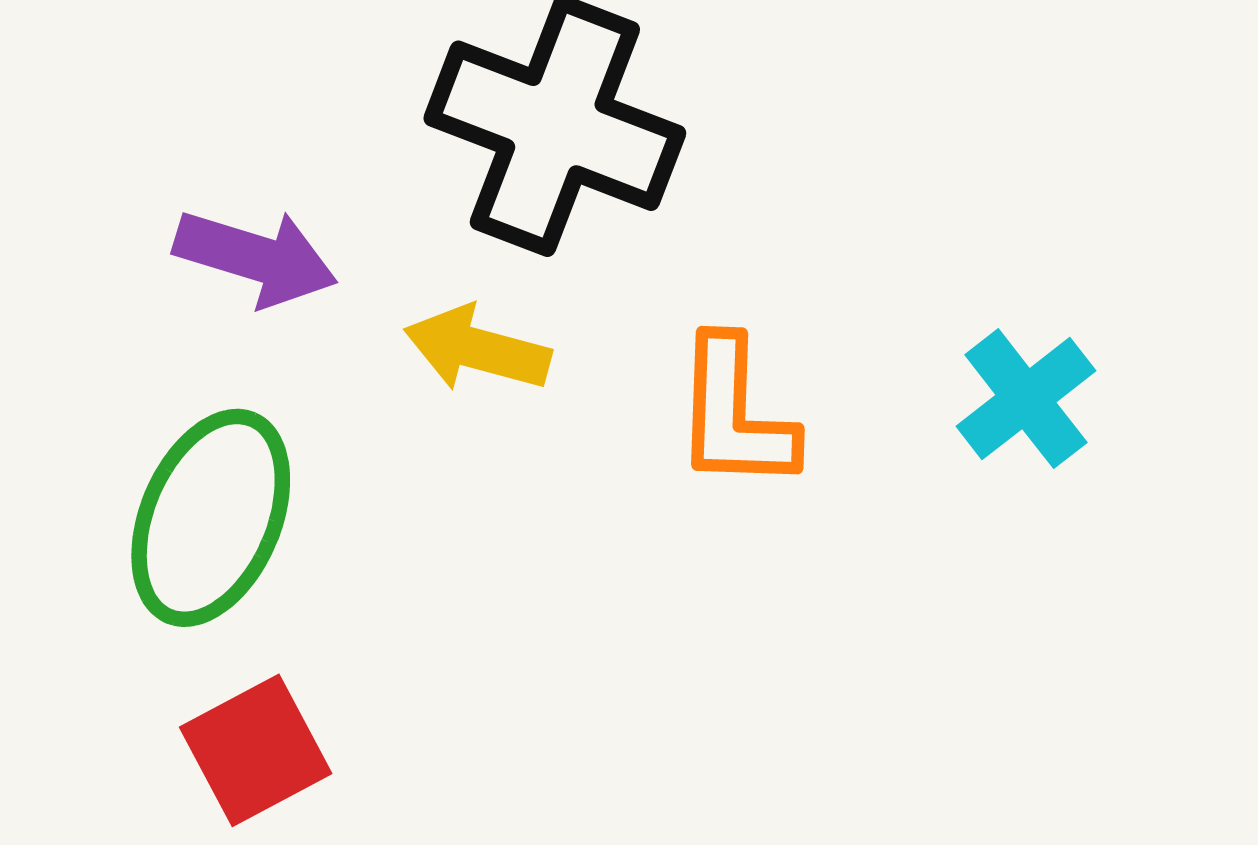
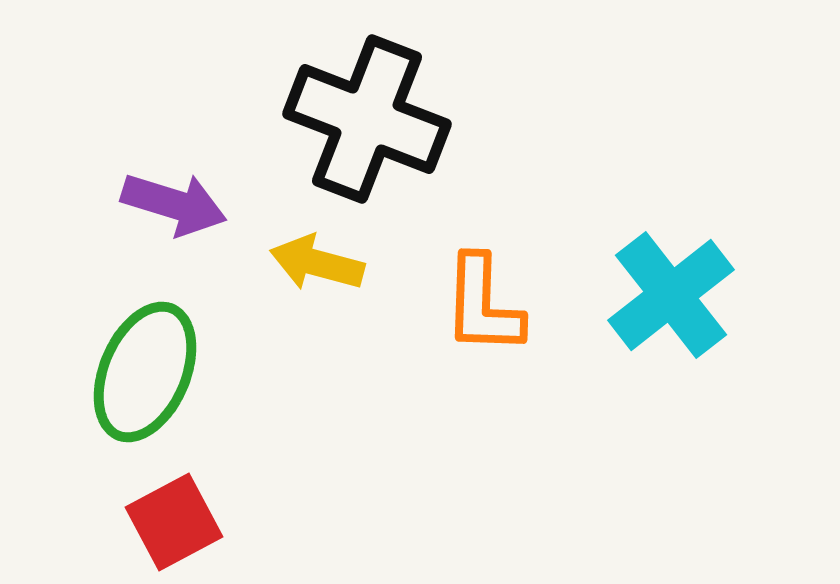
cyan cross: (1026, 399) -> (671, 295), size x1.4

